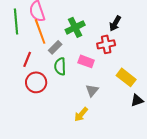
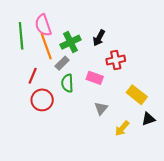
black arrow: (115, 23) -> (99, 38), moved
green cross: (75, 27) -> (71, 42), moved
yellow arrow: (81, 114) -> (122, 128), moved

